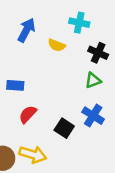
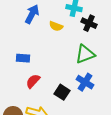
black cross: (98, 53) -> (89, 23), moved
green triangle: (93, 80) -> (85, 54), size x1.5

